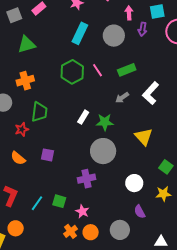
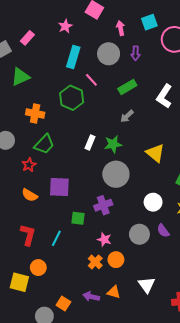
purple arrow: (143, 29) -> (136, 53), moved
pink line: (98, 70) -> (91, 80), moved
orange cross: (25, 81) -> (35, 114), moved, turned 36
white L-shape: (151, 93) -> (164, 96), moved
green trapezoid: (39, 112) -> (44, 144), turned 45
purple square: (47, 155) -> (59, 187), size x1.5
green square: (59, 201) -> (78, 218), moved
gray circle: (120, 230) -> (139, 234), moved

